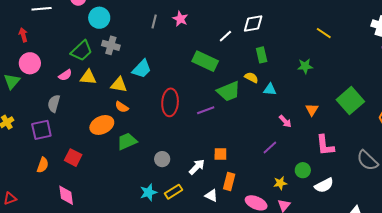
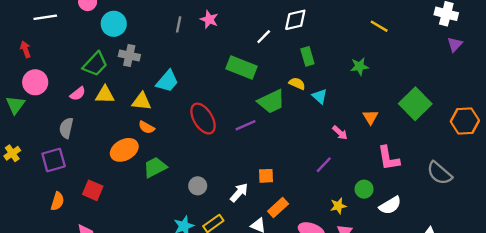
cyan triangle: (270, 89) -> (320, 96), turned 40
red ellipse: (170, 102) -> (203, 119), turned -32
orange rectangle: (229, 181) -> (278, 208), turned 36

